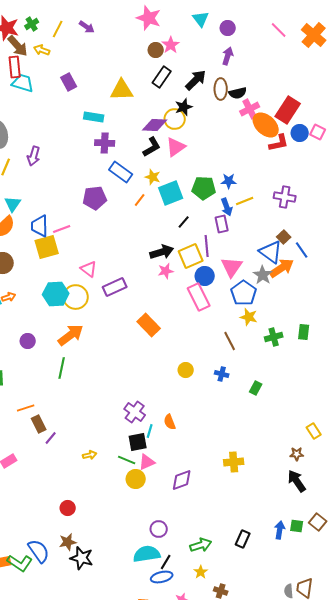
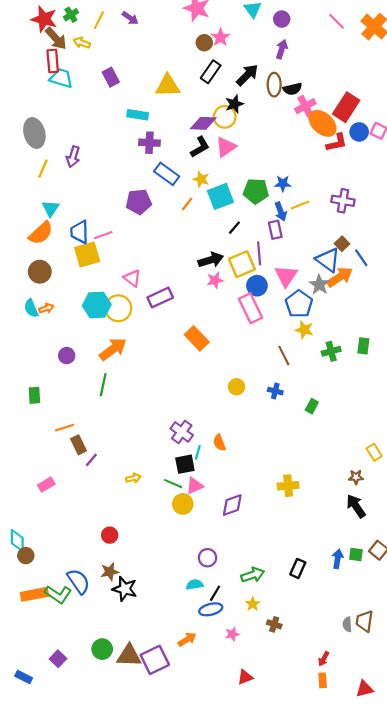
cyan semicircle: (147, 554) -> (195, 585), size x0.6

